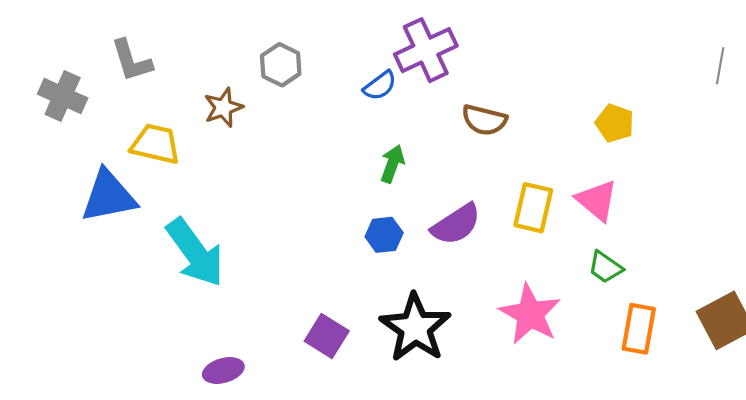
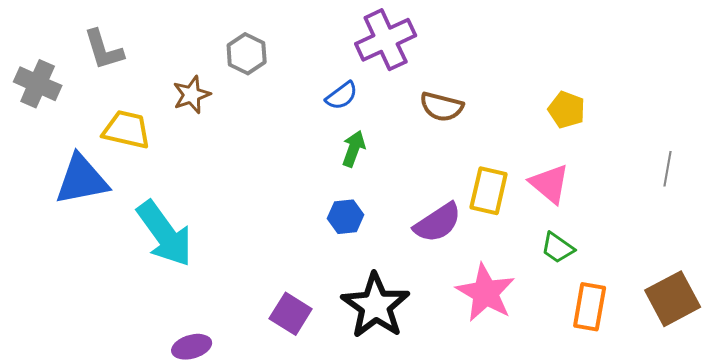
gray line: (720, 66) -> (668, 169), moved
blue semicircle: (380, 86) -> (342, 96), moved
purple semicircle: (456, 224) -> (438, 223), moved

